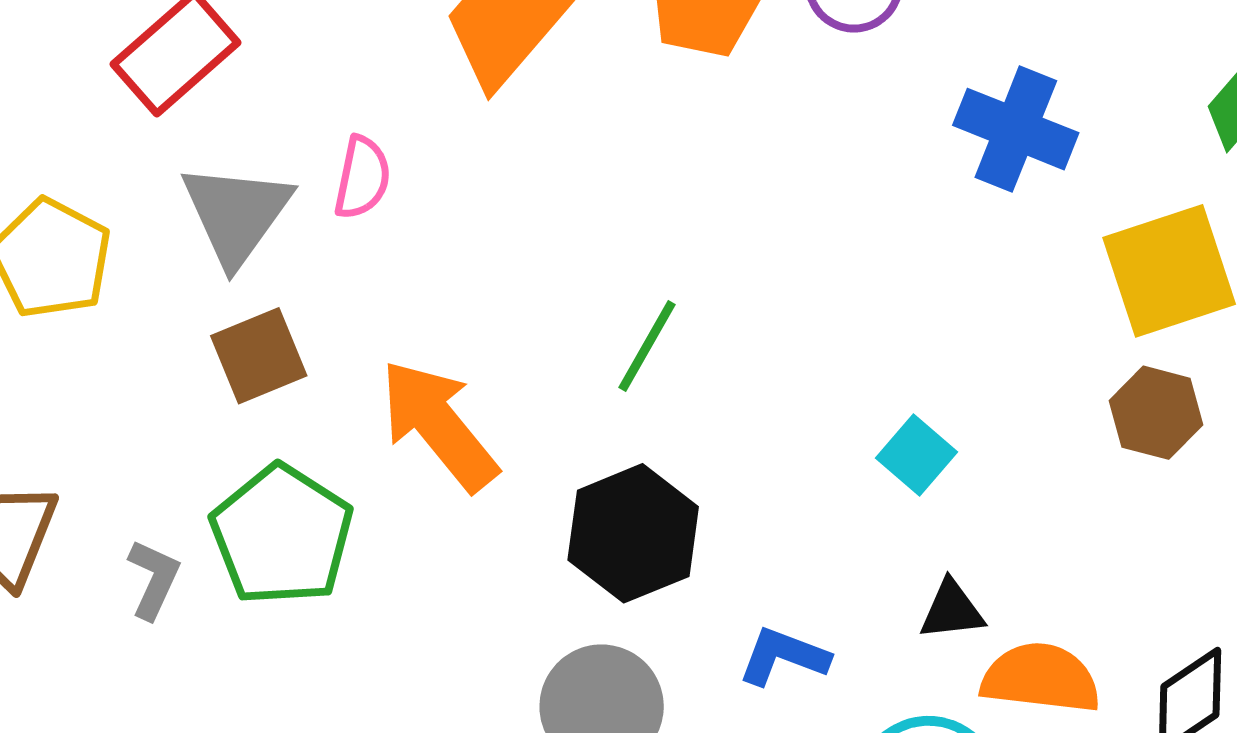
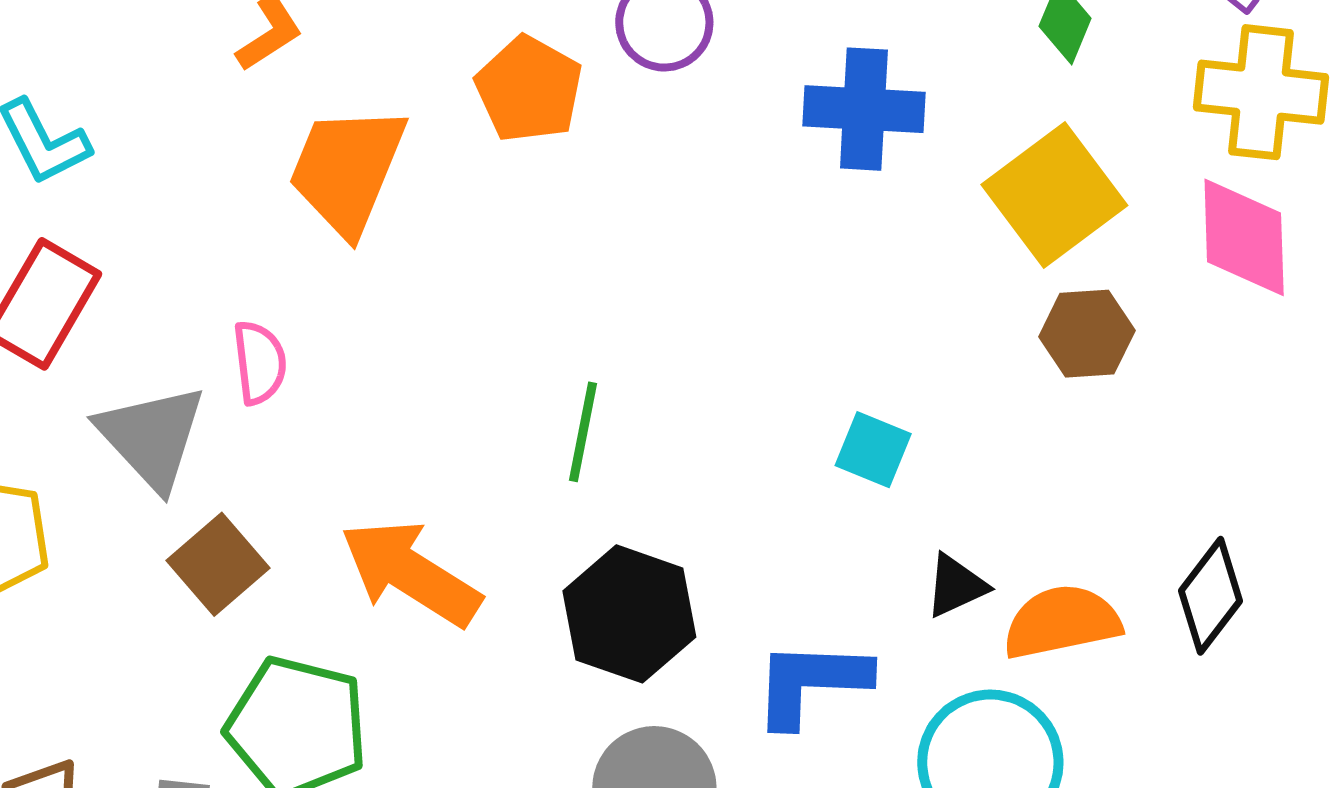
blue L-shape: (784, 656) -> (811, 683), size x1.4

